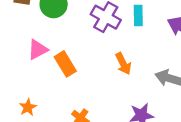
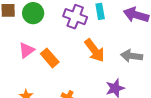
orange arrow: (123, 64) -> (95, 50), size x1.4

